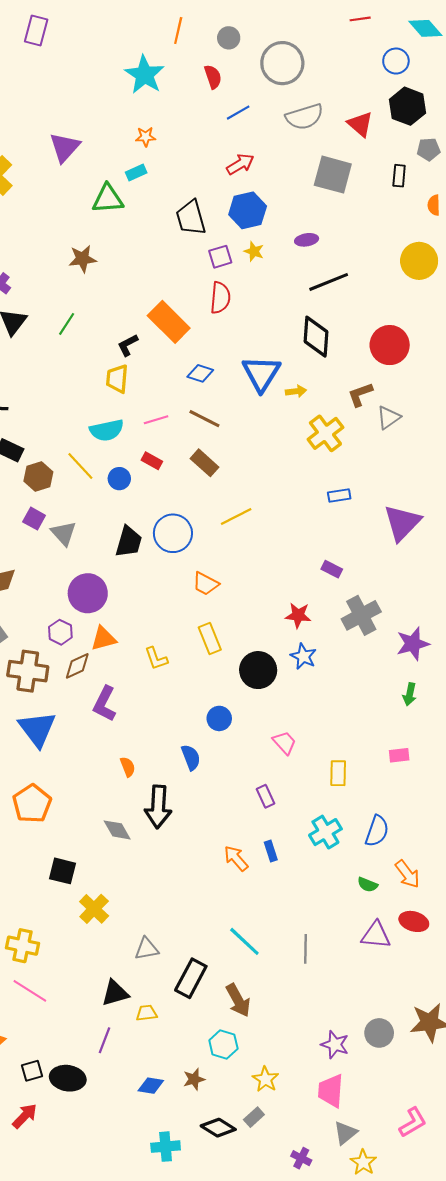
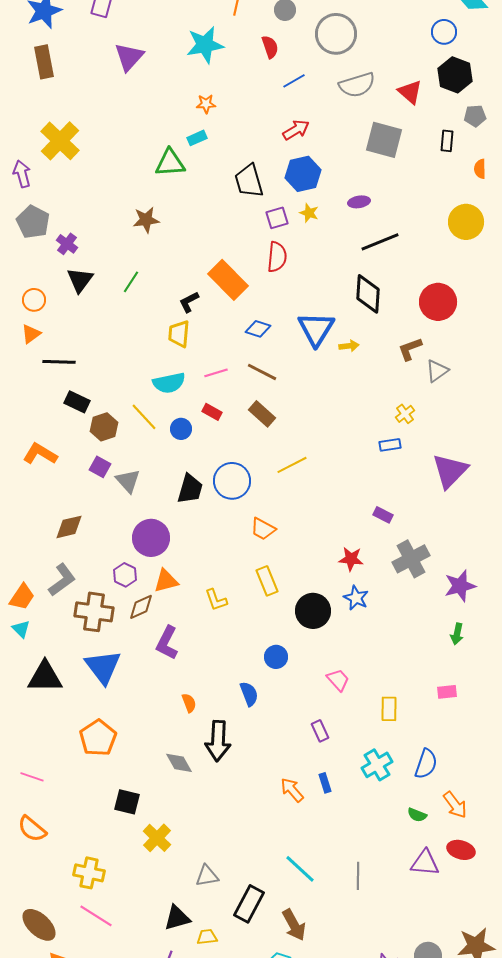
cyan star: (145, 75) -> (205, 45), turned 30
purple triangle: (65, 147) -> (129, 57), moved
yellow cross: (325, 433) -> (405, 414), moved, size x0.6

